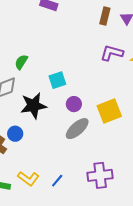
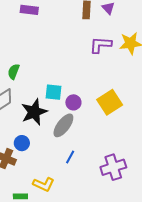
cyan square: (57, 80) -> (54, 92), moved, turned 36
gray ellipse: (77, 129) -> (63, 125), moved
blue line: (57, 181) -> (70, 157), moved

